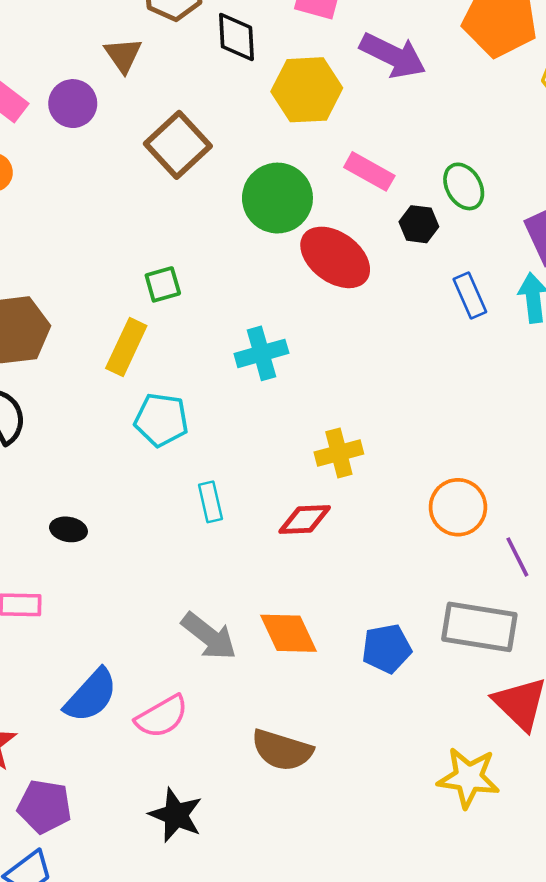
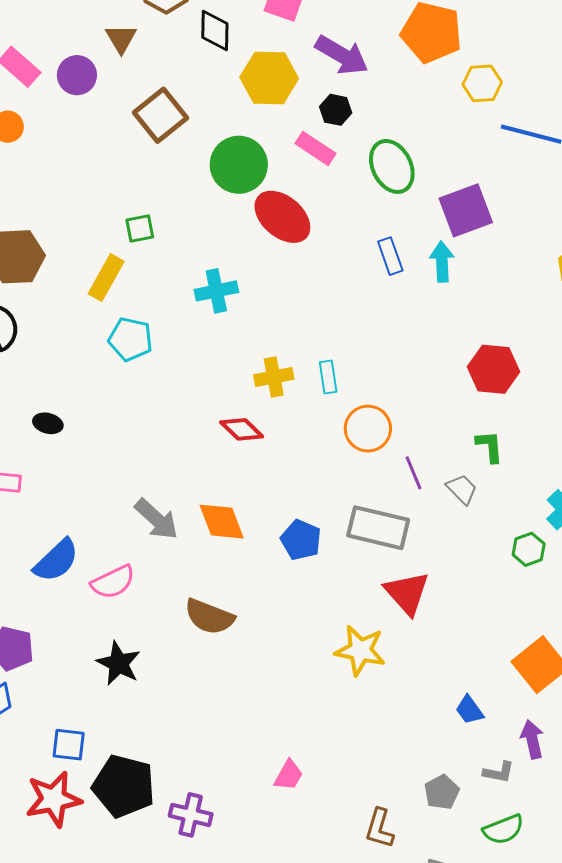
green ellipse: (464, 186) -> (392, 166), size x1.4
black hexagon: (419, 224) -> (336, 110), moved
cyan rectangle: (210, 502) -> (328, 377), moved
red diamond: (305, 519) -> (242, 429), turned 42
blue pentagon: (387, 649) -> (301, 540), turned 30

